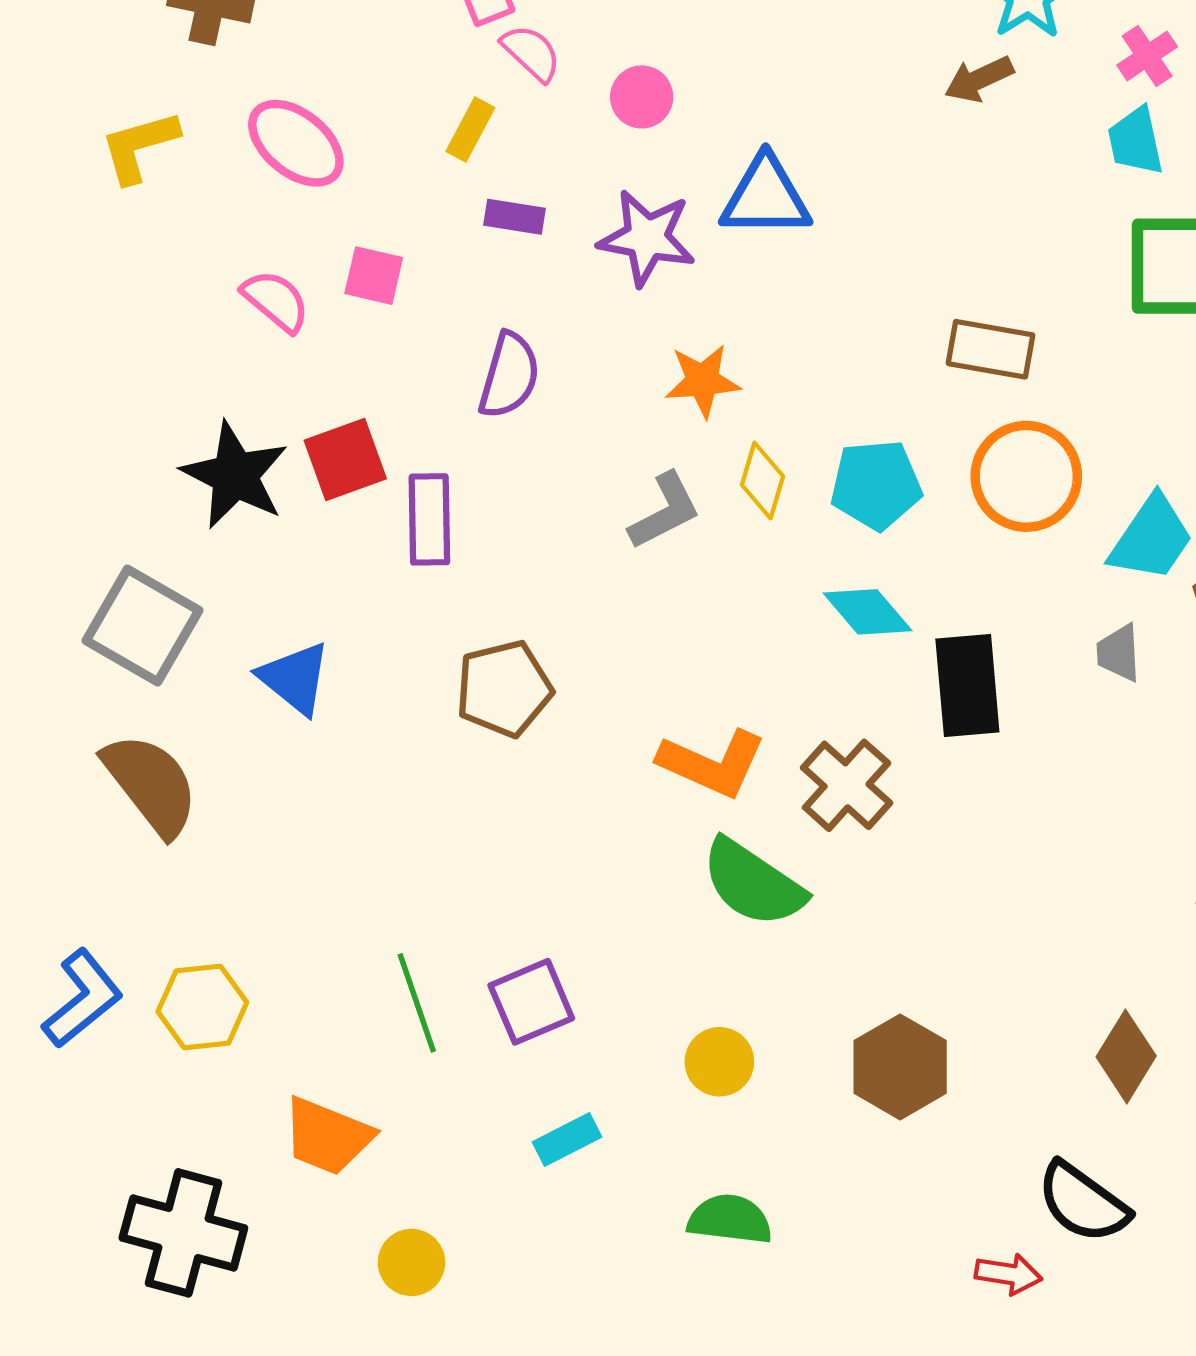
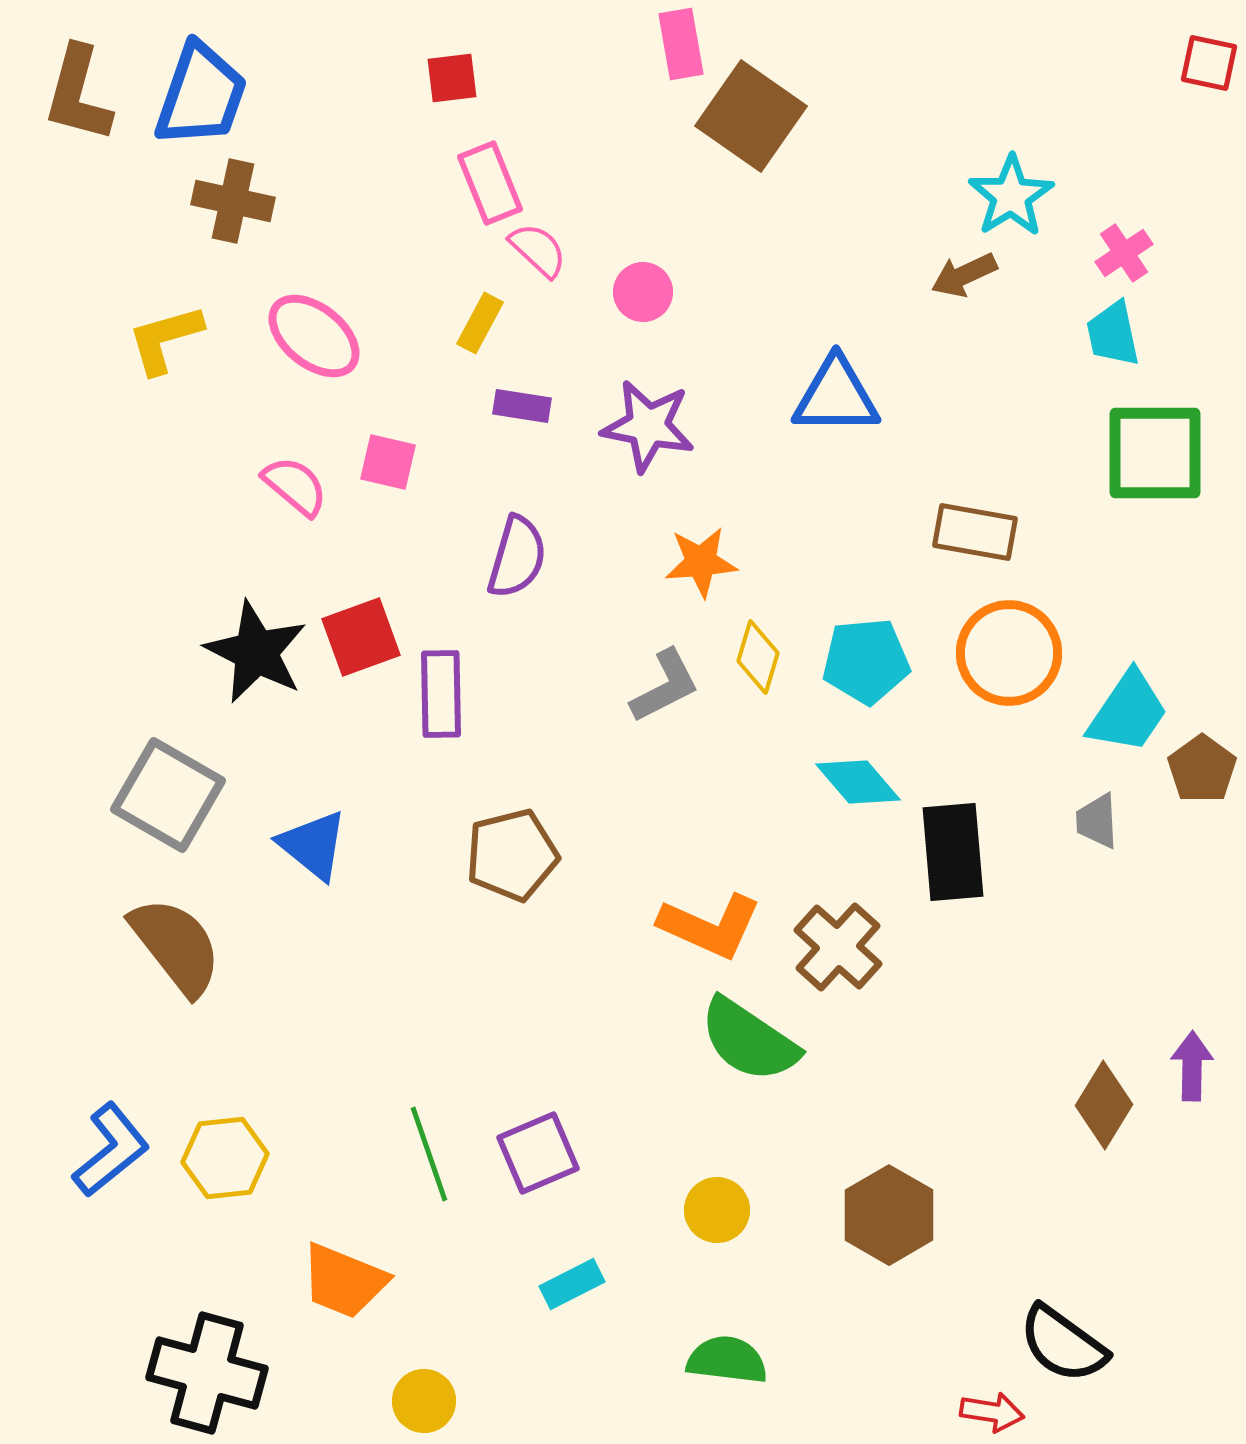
blue triangle: (766, 197) -> (836, 396), moved
brown diamond: (1126, 1056) -> (1104, 1105), moved

